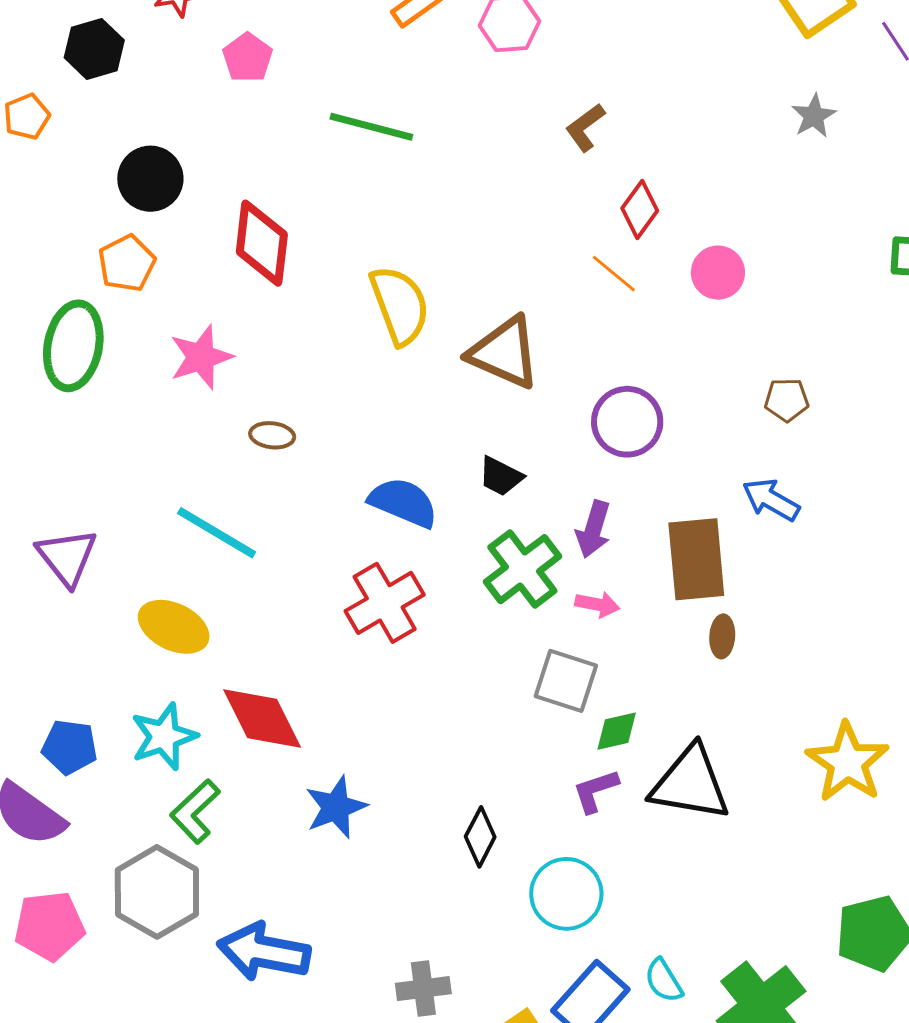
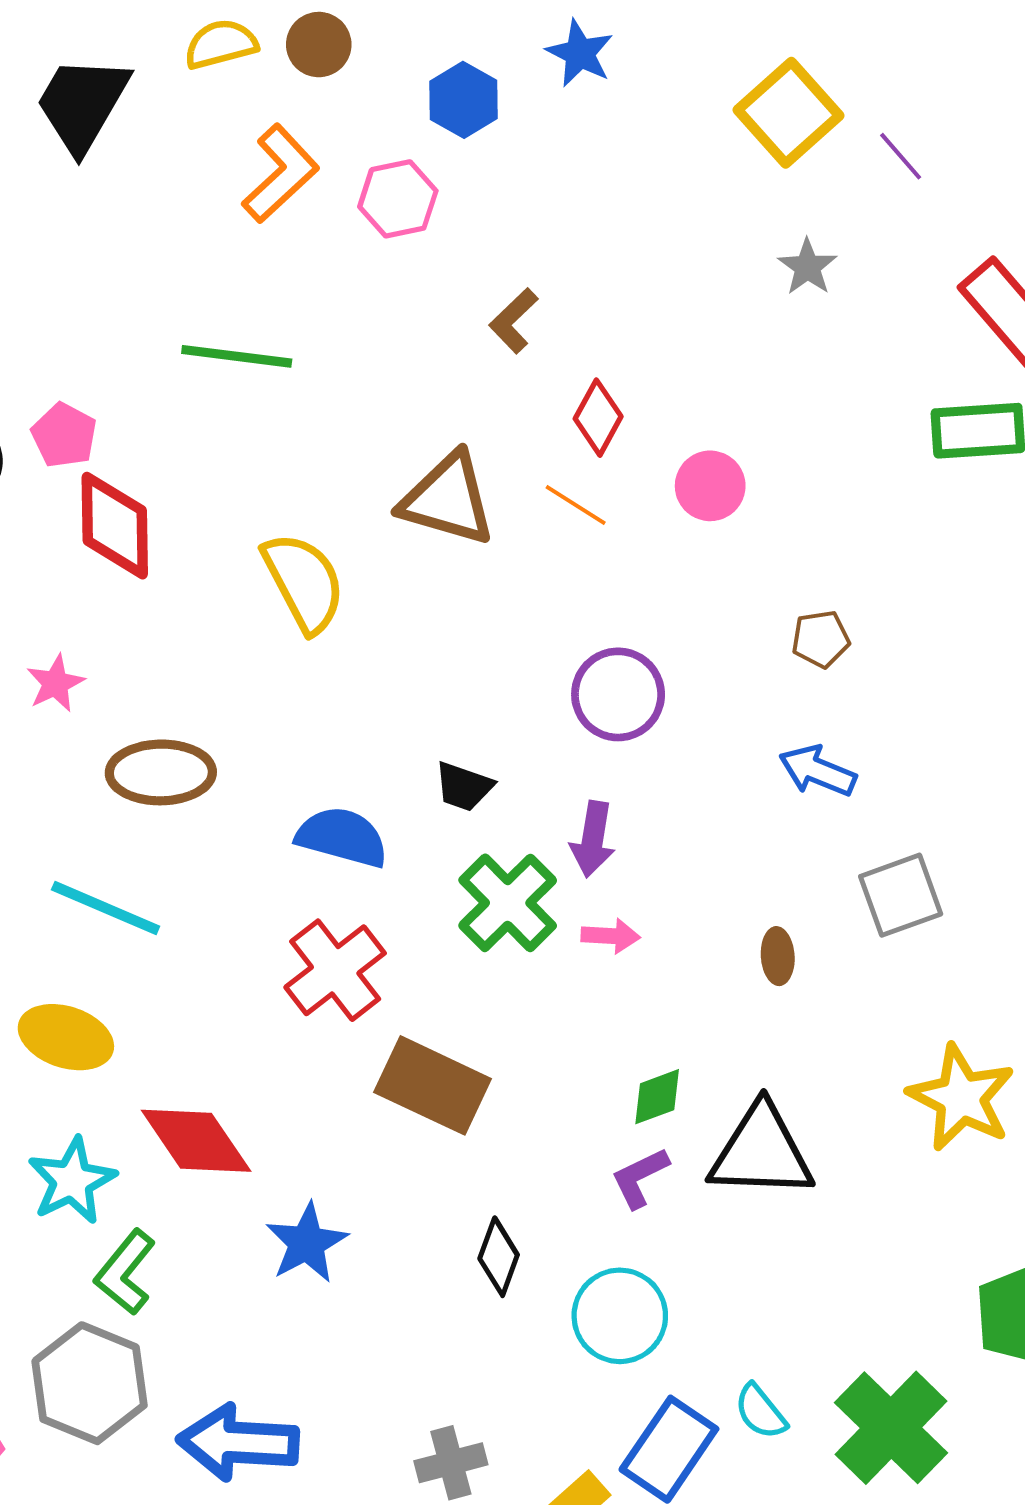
pink pentagon: (248, 58) -> (64, 435), moved
brown triangle: (504, 353) -> (448, 499), moved
pink star: (201, 357) -> (55, 683), size x0.7
brown ellipse: (272, 435) -> (161, 772), size x1.8
brown rectangle: (696, 559) -> (433, 1085), moved, turned -52
gray square: (566, 681) -> (901, 895), moved, turned -30

